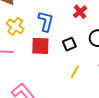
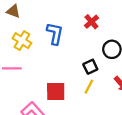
black square: (69, 44) -> (90, 67), moved
red square: (40, 46) -> (56, 91), moved

